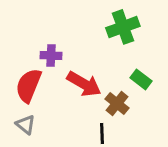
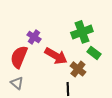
green cross: (123, 27) -> (82, 32), moved
purple cross: (51, 55) -> (34, 37), turned 32

